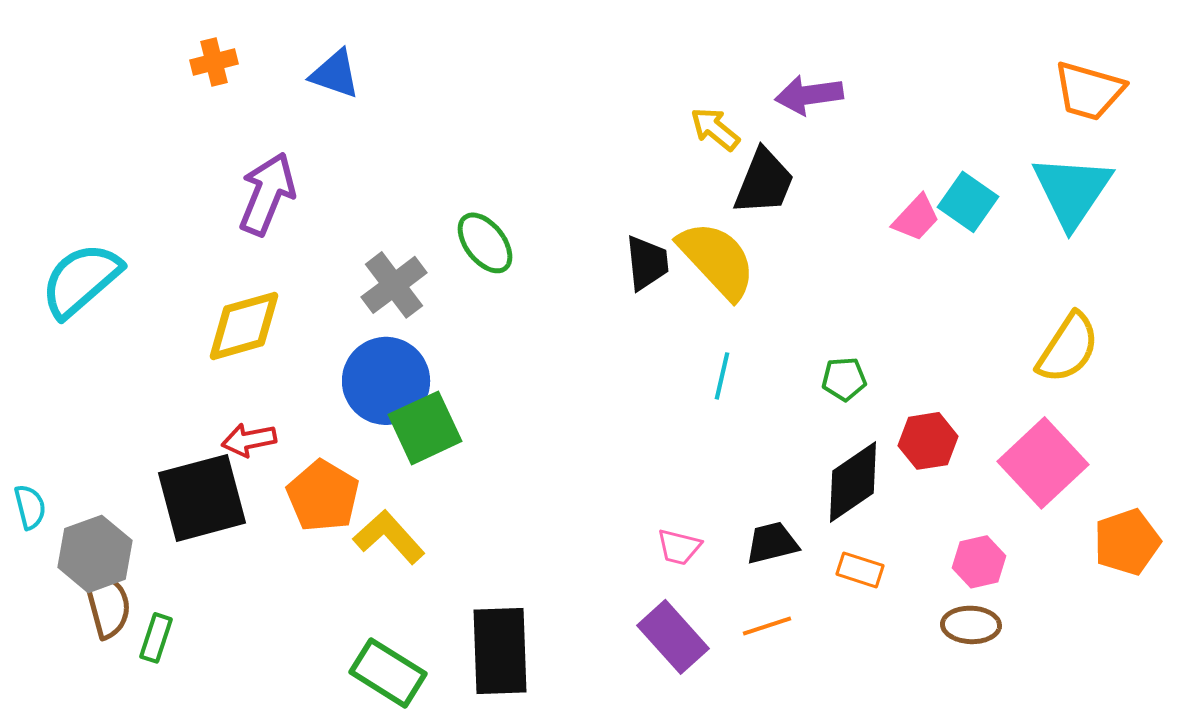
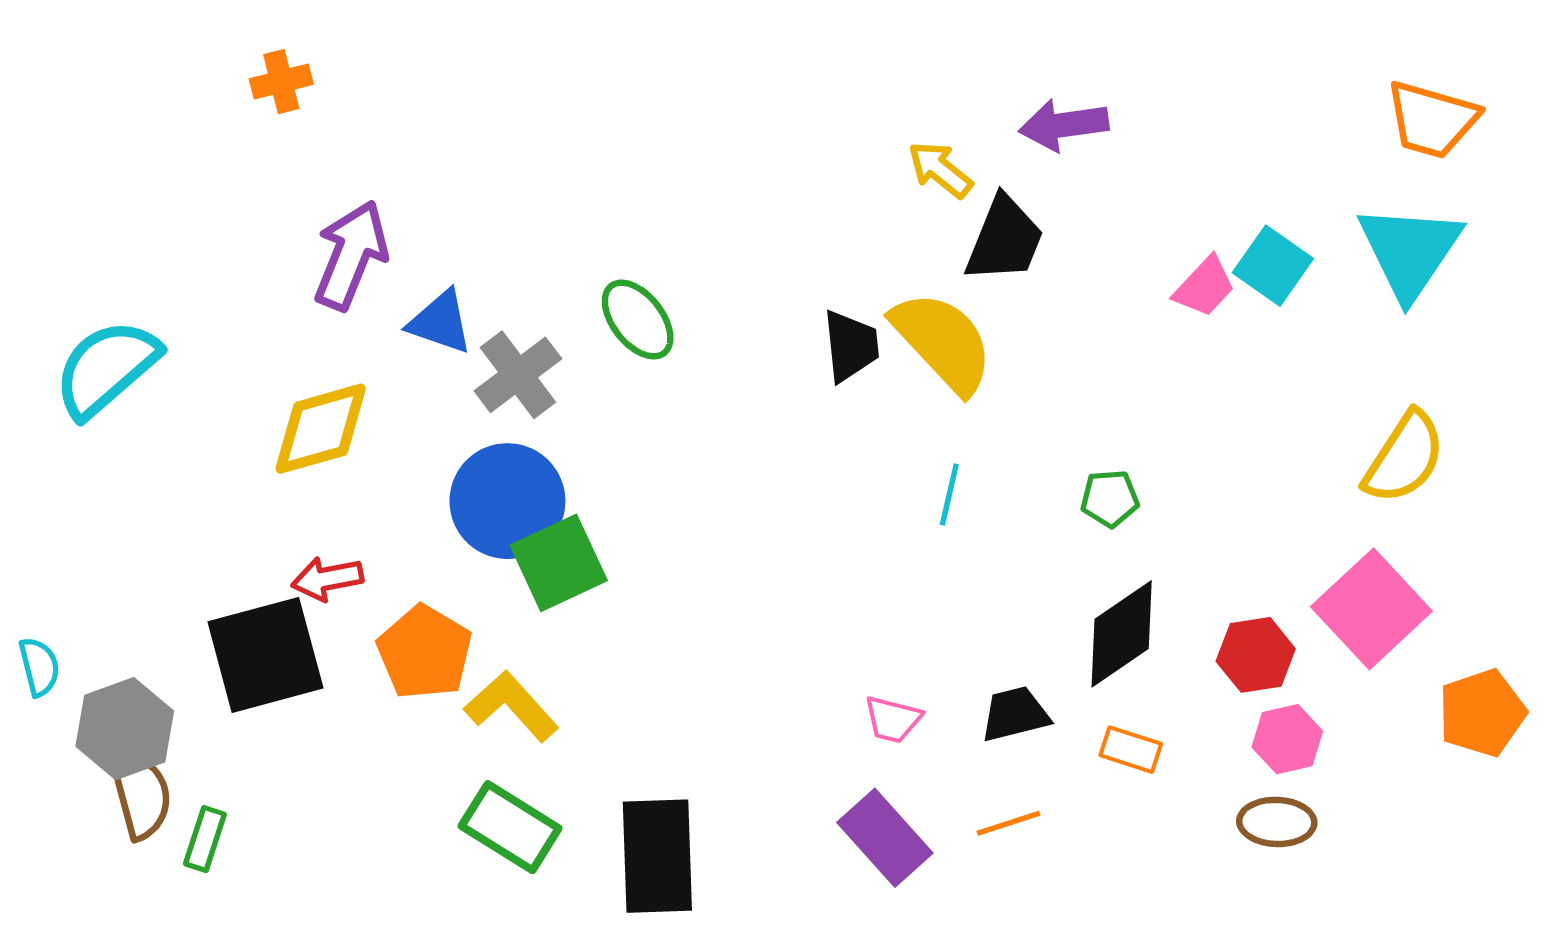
blue triangle: (335, 74) -> (440, 322), moved
red hexagon: (928, 441) -> (1256, 655), moved
green rectangle: (388, 673) -> (510, 827), moved

